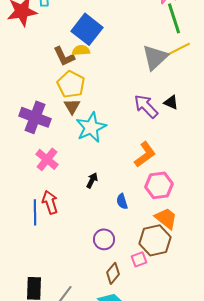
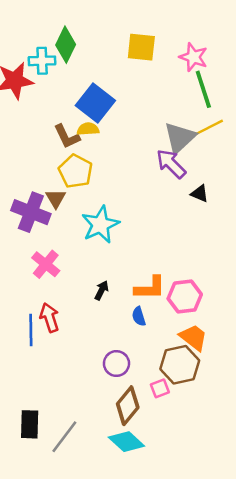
brown triangle: (72, 106) -> (56, 199), moved
purple arrow: (146, 106) -> (171, 164), moved
orange L-shape: (145, 154) -> (150, 288), moved, turned 36
brown diamond: (113, 273) -> (128, 406), size x1.4

